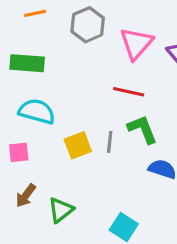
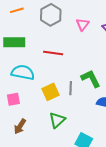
pink triangle: (136, 44) -> (83, 24), size x0.6
red line: (129, 92) -> (53, 53), moved
green triangle: (61, 210) -> (57, 120), moved

